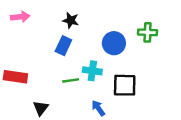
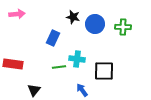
black star: (71, 20) -> (73, 17), moved
blue circle: (114, 43) -> (95, 24), moved

